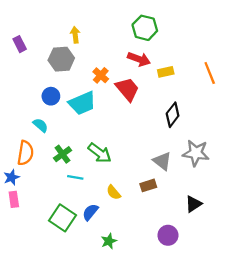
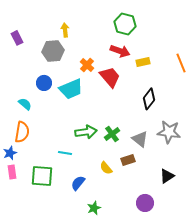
cyan semicircle: (40, 125) -> (25, 104), moved
green arrow: (100, 153) -> (86, 132), turned -45
green cross: (63, 154) -> (112, 134), moved
yellow semicircle: (114, 192) -> (106, 168), moved
green square: (63, 218) -> (42, 176), moved, turned -30

